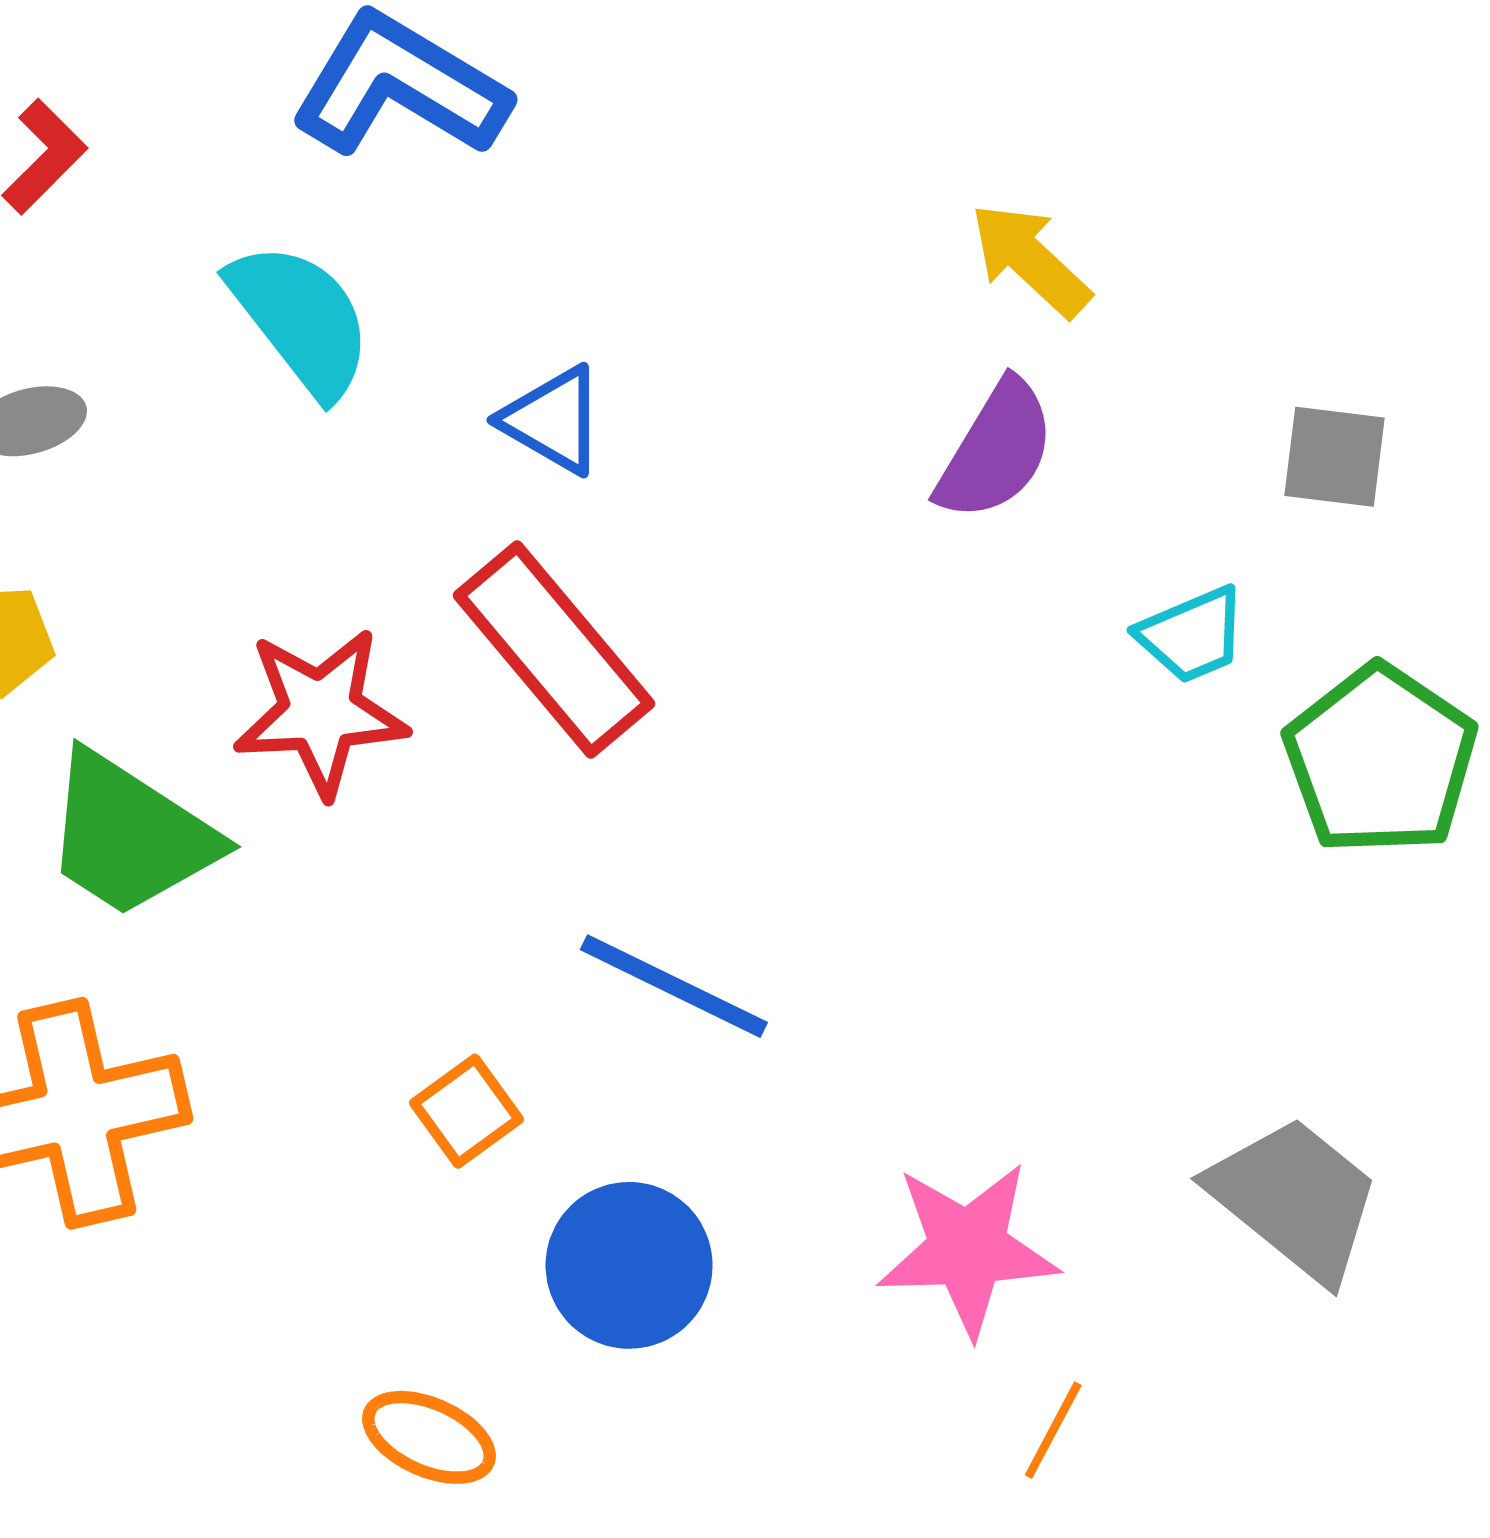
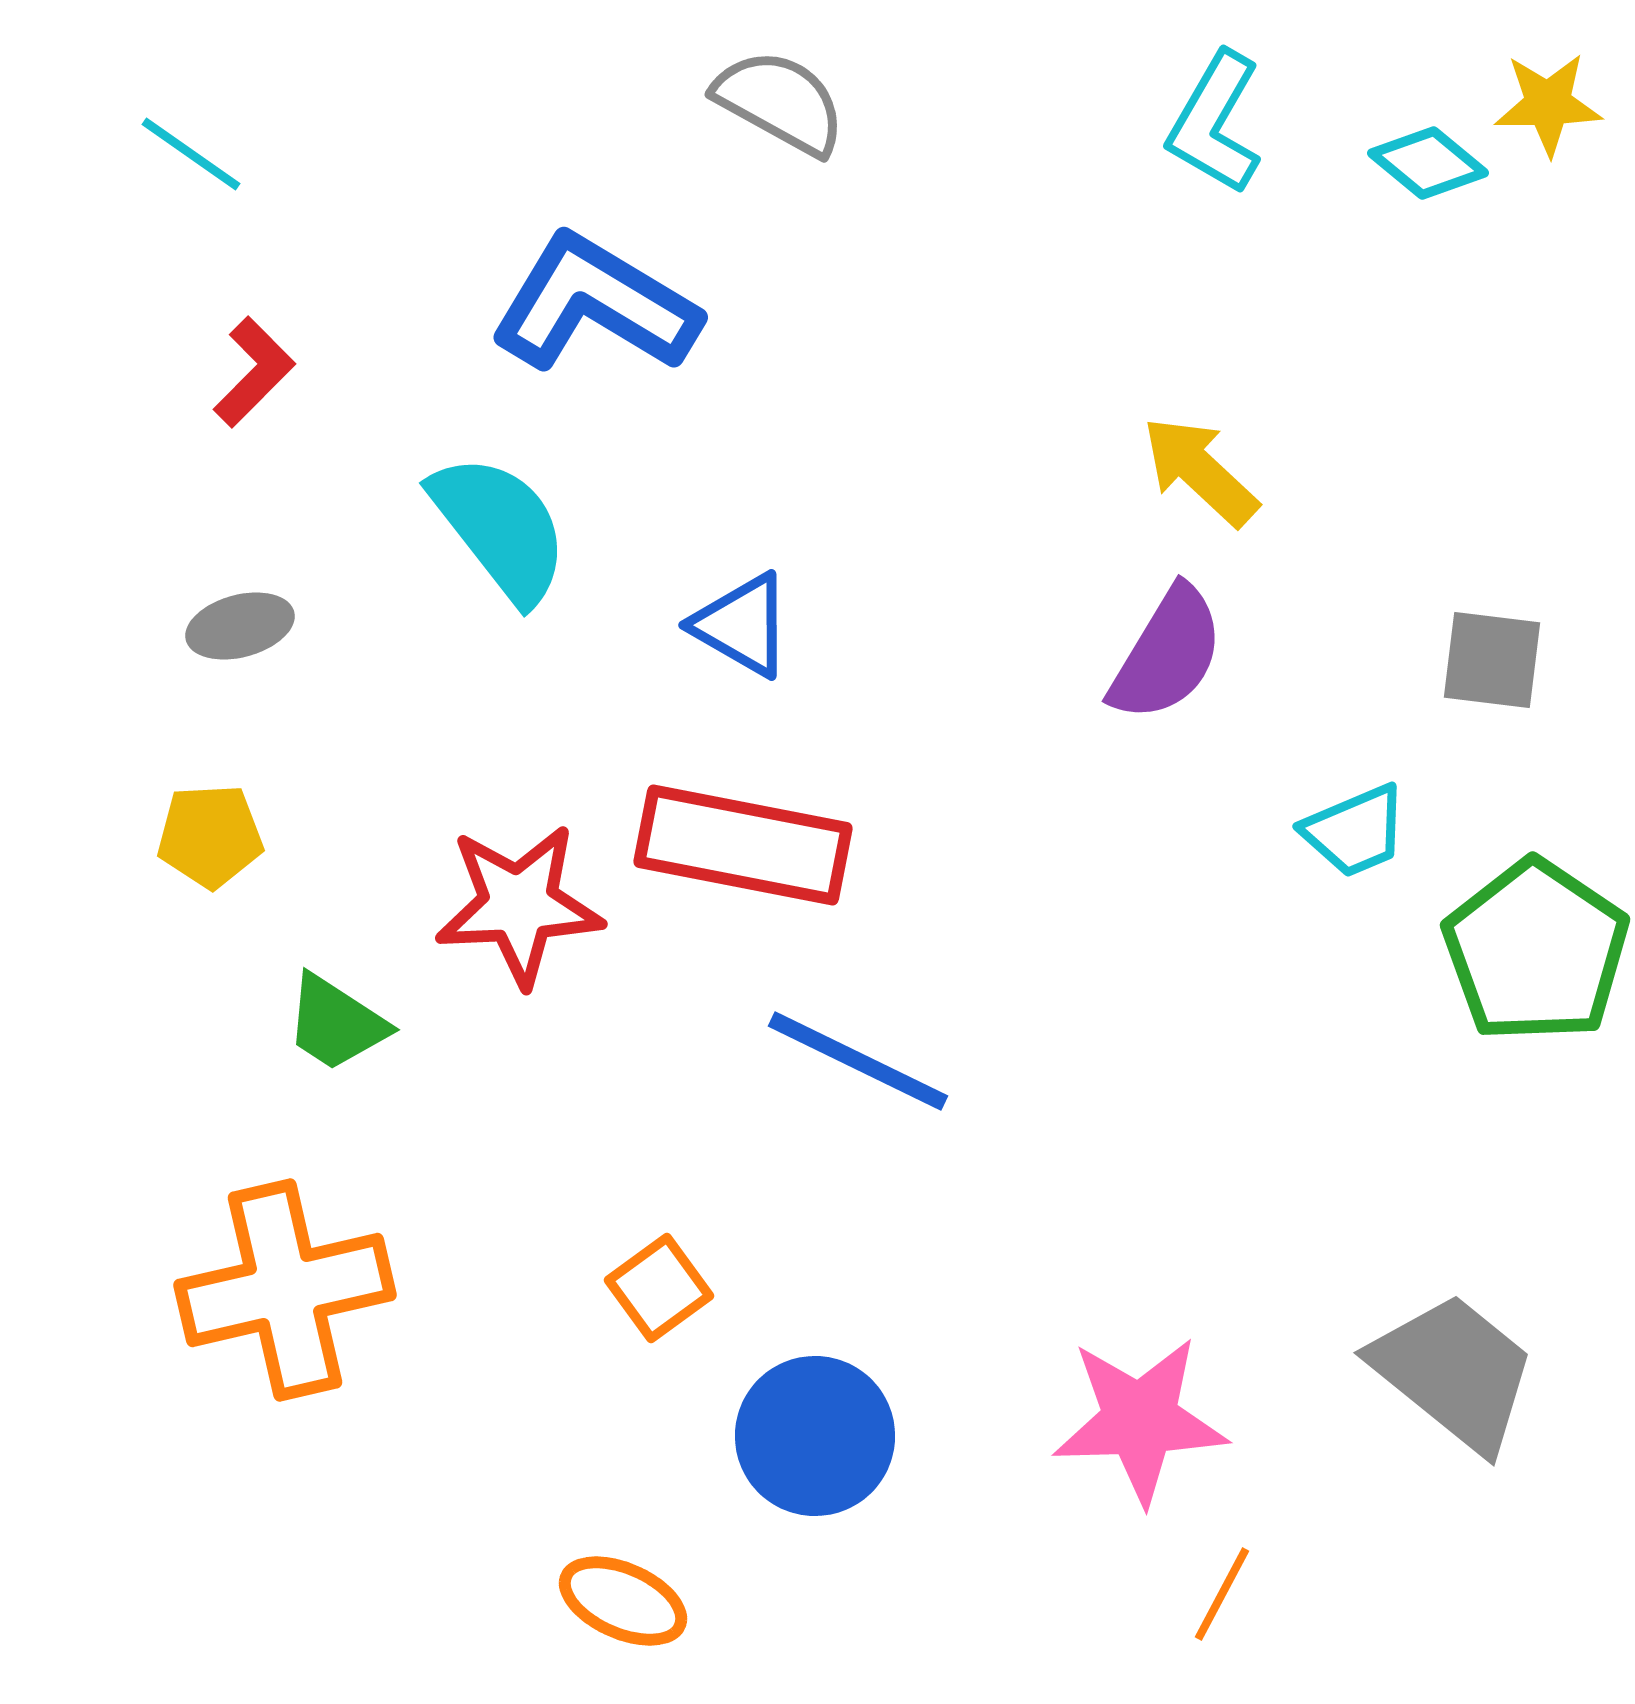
red rectangle: (554, 650) -> (743, 845), turned -39
green trapezoid: (130, 835) -> (336, 1023), size x0.6
blue line: (674, 986) -> (858, 1061), moved

